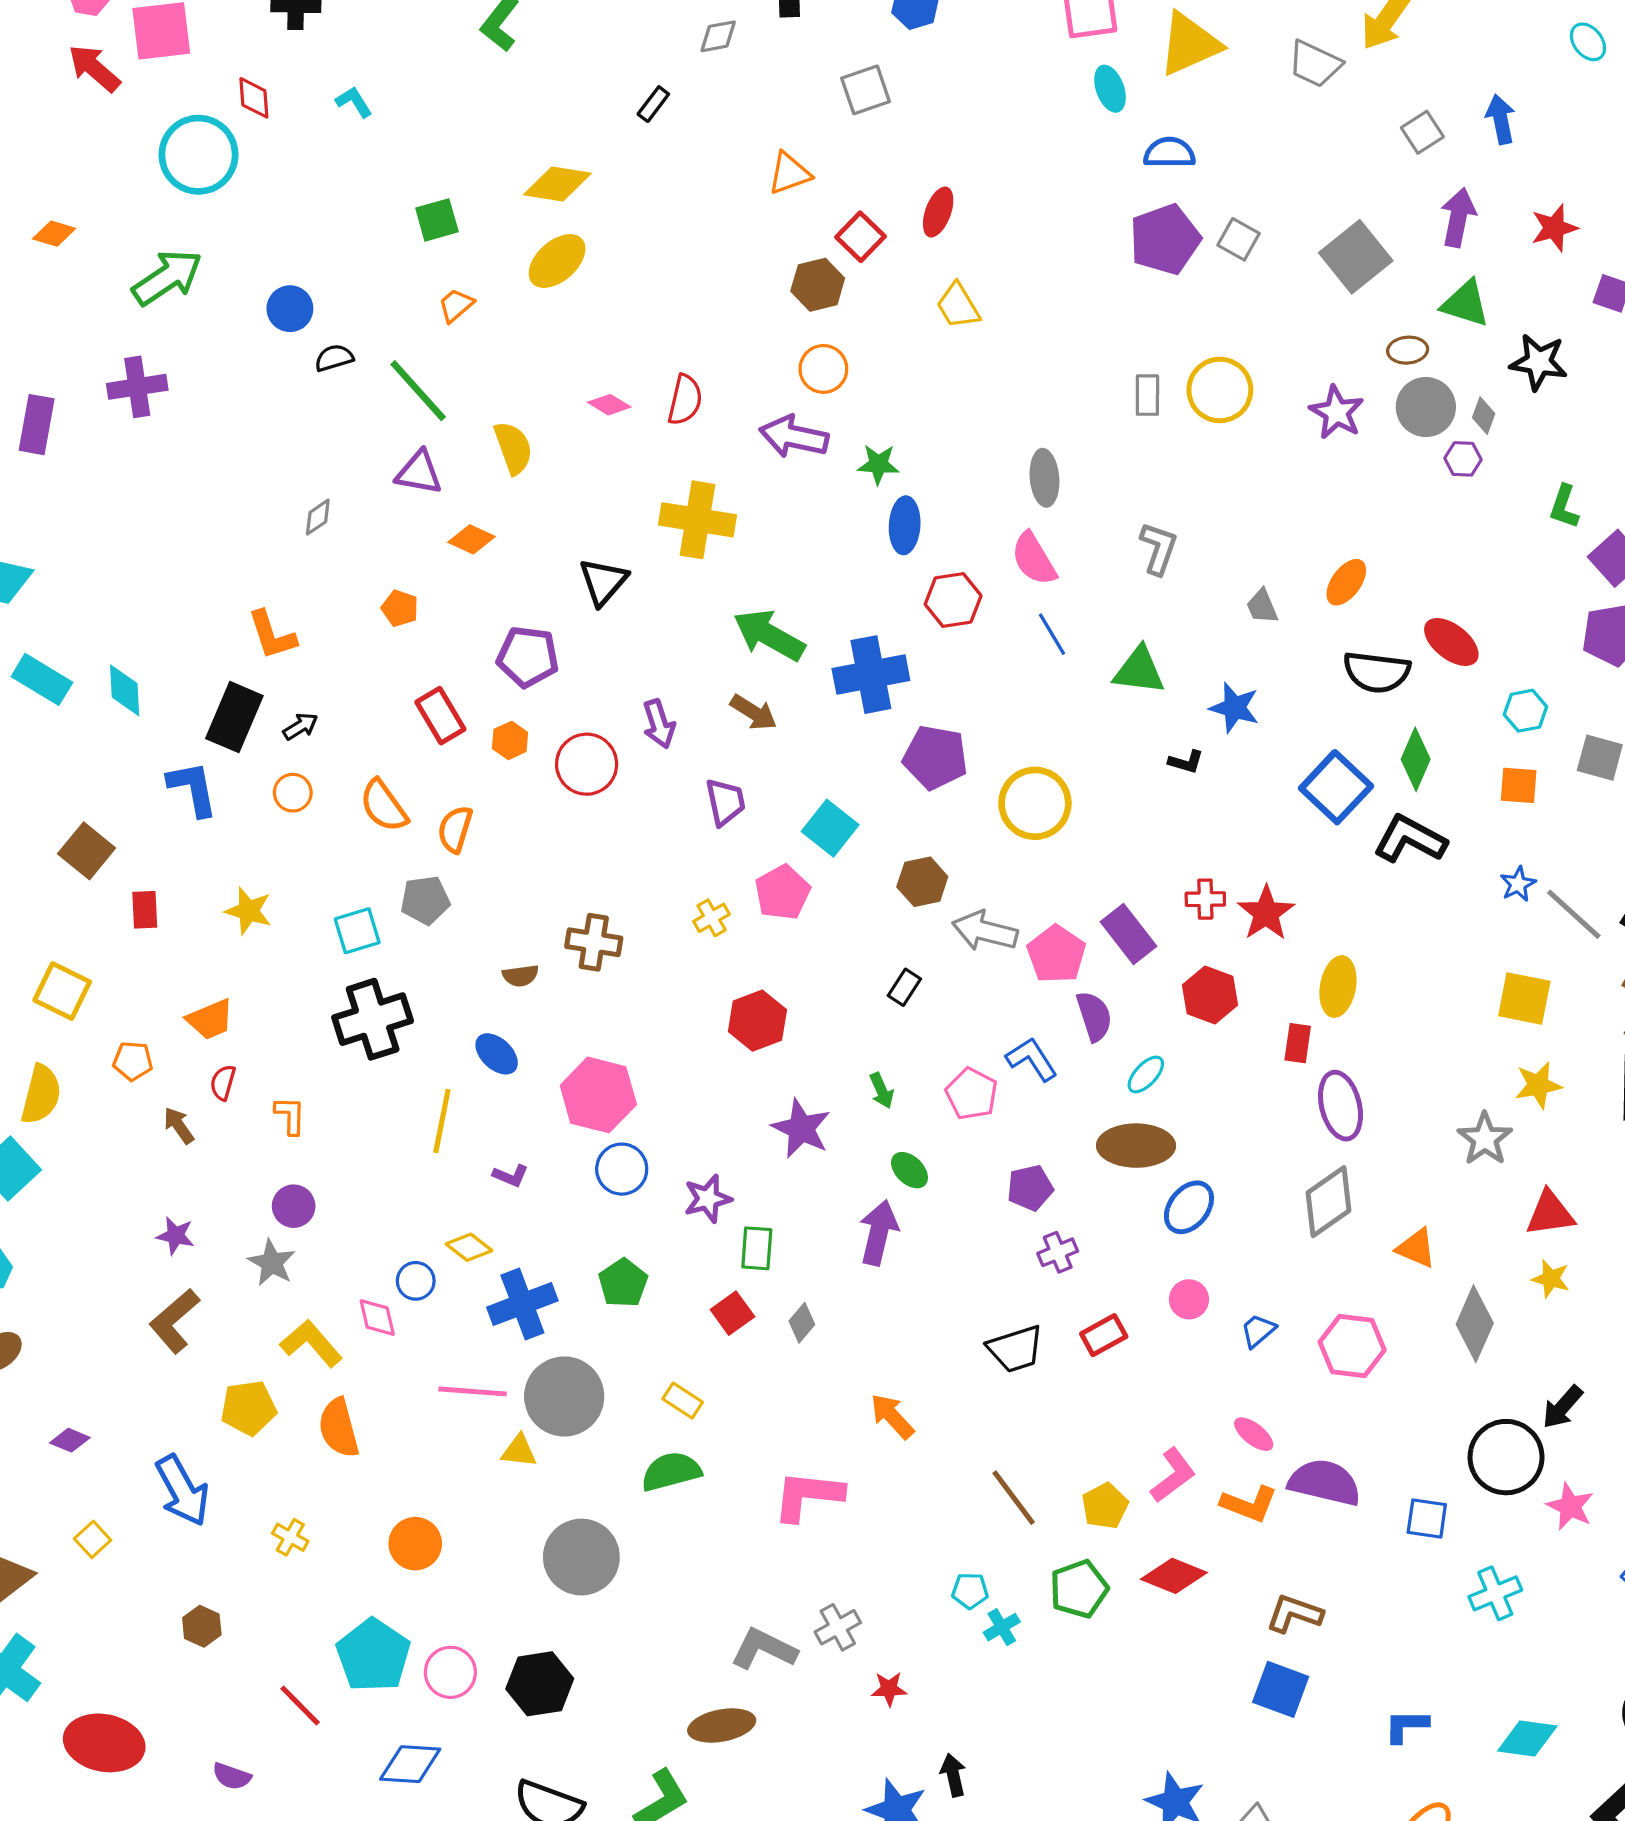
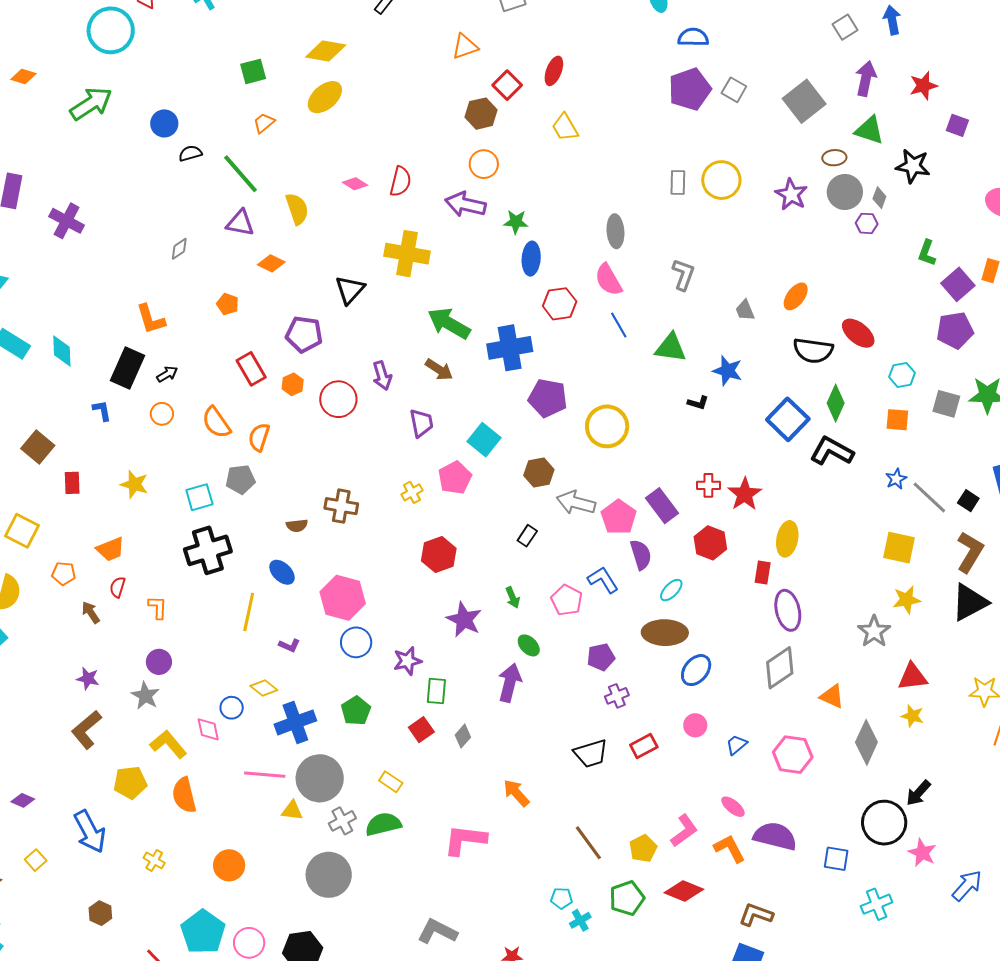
purple cross: (137, 387) -> (67, 221), moved, turned 36
blue L-shape: (193, 789) -> (102, 411), size x0.6
orange L-shape: (1249, 1504) -> (730, 849), turned -140
gray cross: (838, 1627) -> (342, 821), moved

